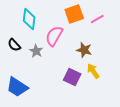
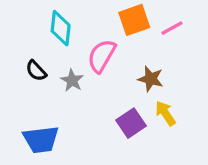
purple square: (72, 77) -> (131, 123), turned 30
blue trapezoid: (17, 87) -> (41, 139), turned -40

